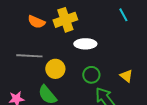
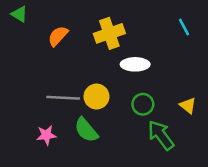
orange semicircle: (36, 22) -> (58, 36), moved, turned 108
gray line: (29, 56) -> (63, 98), moved

